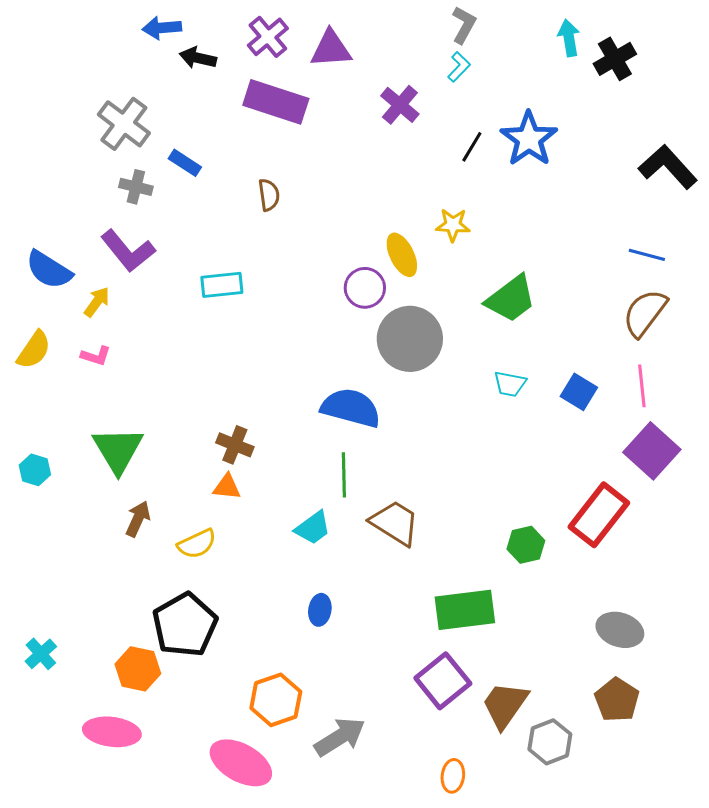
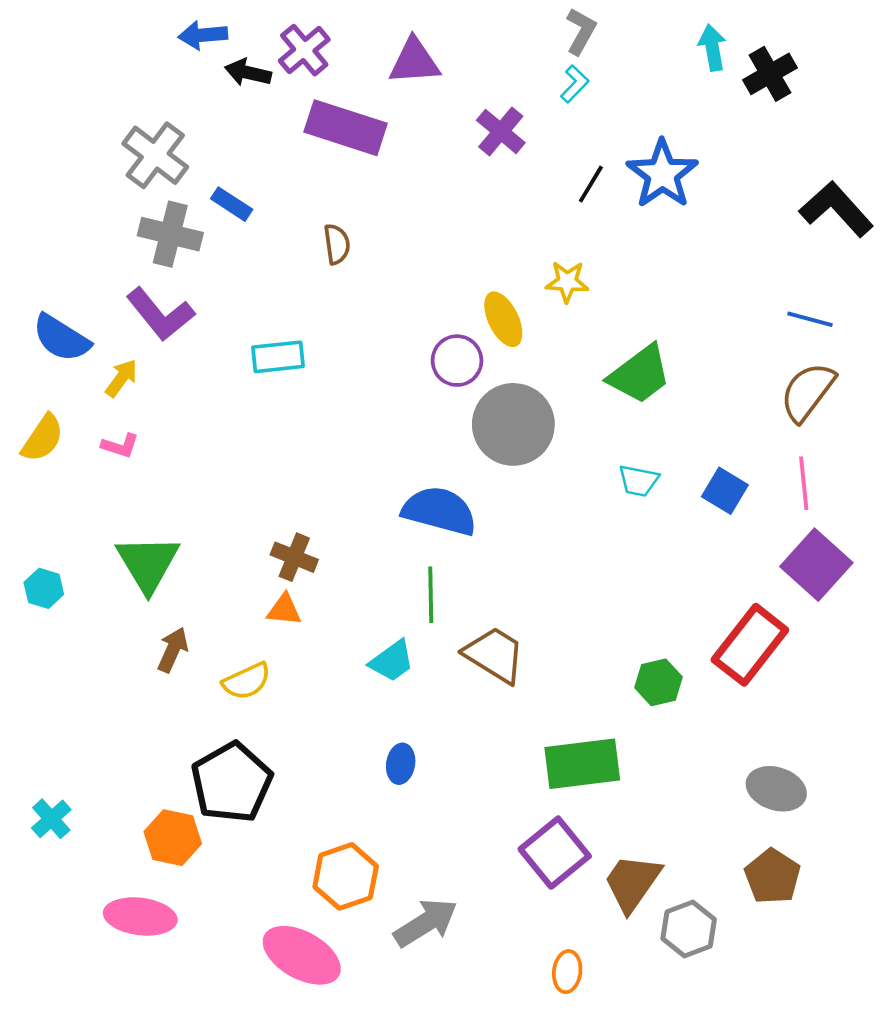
purple cross: (268, 37) -> (304, 50), moved
gray cross: (136, 187) -> (170, 234), size x1.5

